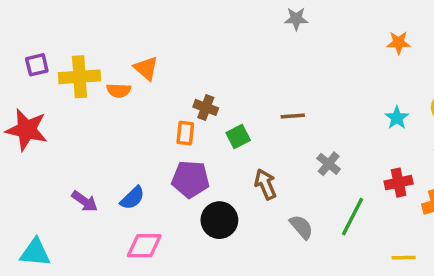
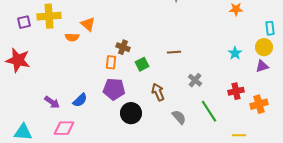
yellow cross: (79, 77) -> (49, 16), moved
green line: (352, 217) -> (209, 111), turned -60
pink diamond: (144, 246) -> (64, 128), moved

